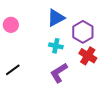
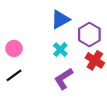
pink circle: (11, 25) -> (14, 48), moved
cyan cross: (56, 46) -> (60, 50), turned 32

